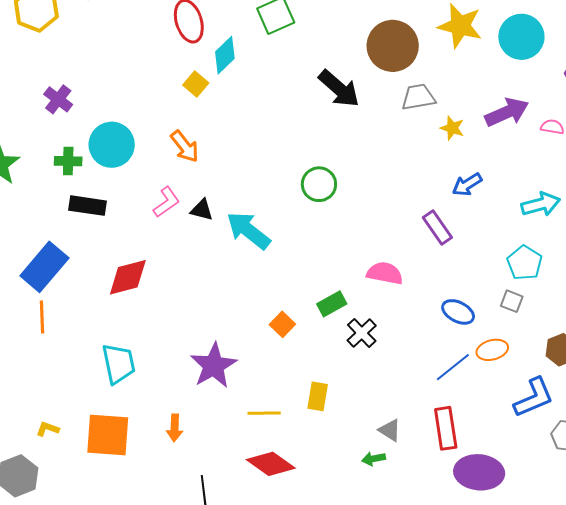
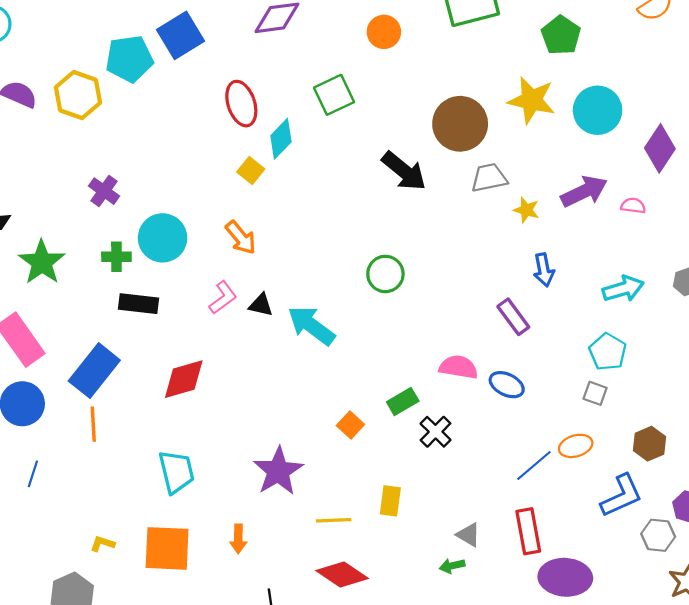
blue arrow: (467, 185) -> (544, 270), turned -68
blue ellipse: (458, 312) -> (507, 385), moved

